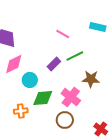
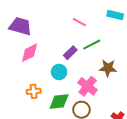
cyan circle: (30, 80) -> (59, 72), moved
green diamond: (43, 98) -> (59, 102), moved
orange cross: (21, 111) -> (34, 91), moved

